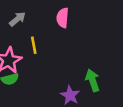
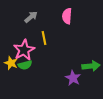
green arrow: (93, 80) -> (91, 66), turned 102

